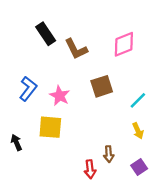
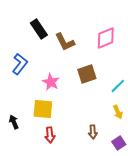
blue L-shape: (28, 89) -> (20, 64), moved
red arrow: (90, 169) -> (50, 135), moved

